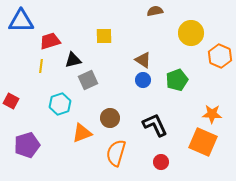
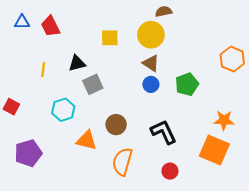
blue triangle: (21, 21) -> (22, 22), size x0.6
yellow circle: (191, 33) -> (151, 35), moved
red trapezoid: (50, 41) -> (51, 26), moved, turned -100
orange triangle: (82, 133) -> (86, 140), turned 35

